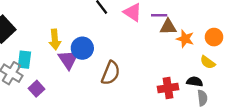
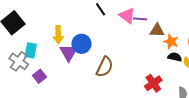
purple line: (159, 15) -> (140, 19), moved
black semicircle: (195, 82) -> (175, 57), moved
red cross: (168, 88) -> (153, 83), turned -30

